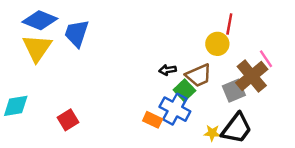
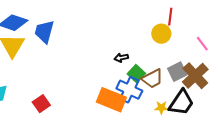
brown trapezoid: (199, 75) -> (152, 79), moved
brown cross: (252, 76) -> (195, 76), moved
orange rectangle: (153, 120) -> (111, 100), size x1.8

